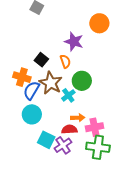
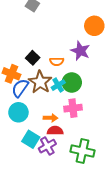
purple star: (74, 42) -> (80, 51), moved
orange semicircle: (65, 61) -> (57, 61), turned 104
cyan cross: (68, 95) -> (58, 85), moved
orange arrow: (78, 118) -> (50, 118), moved
pink cross: (94, 127) -> (73, 108), moved

